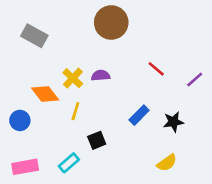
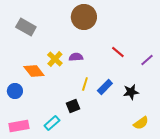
yellow line: (75, 111) -> (85, 84), moved
yellow semicircle: (167, 163) -> (141, 123), moved

